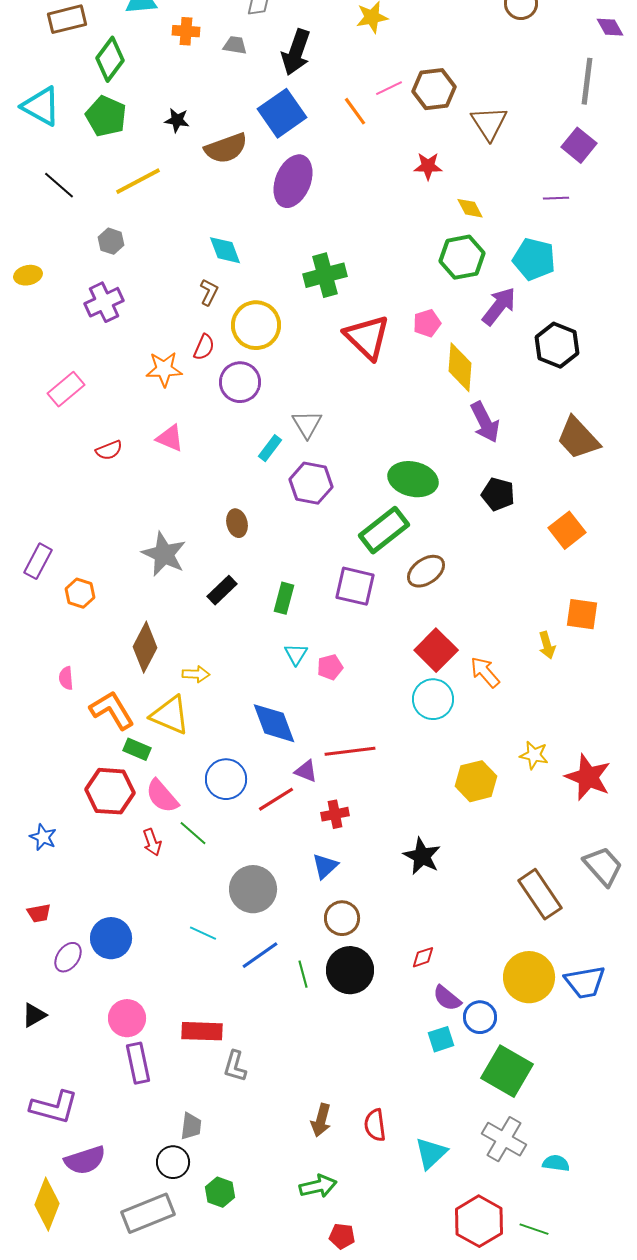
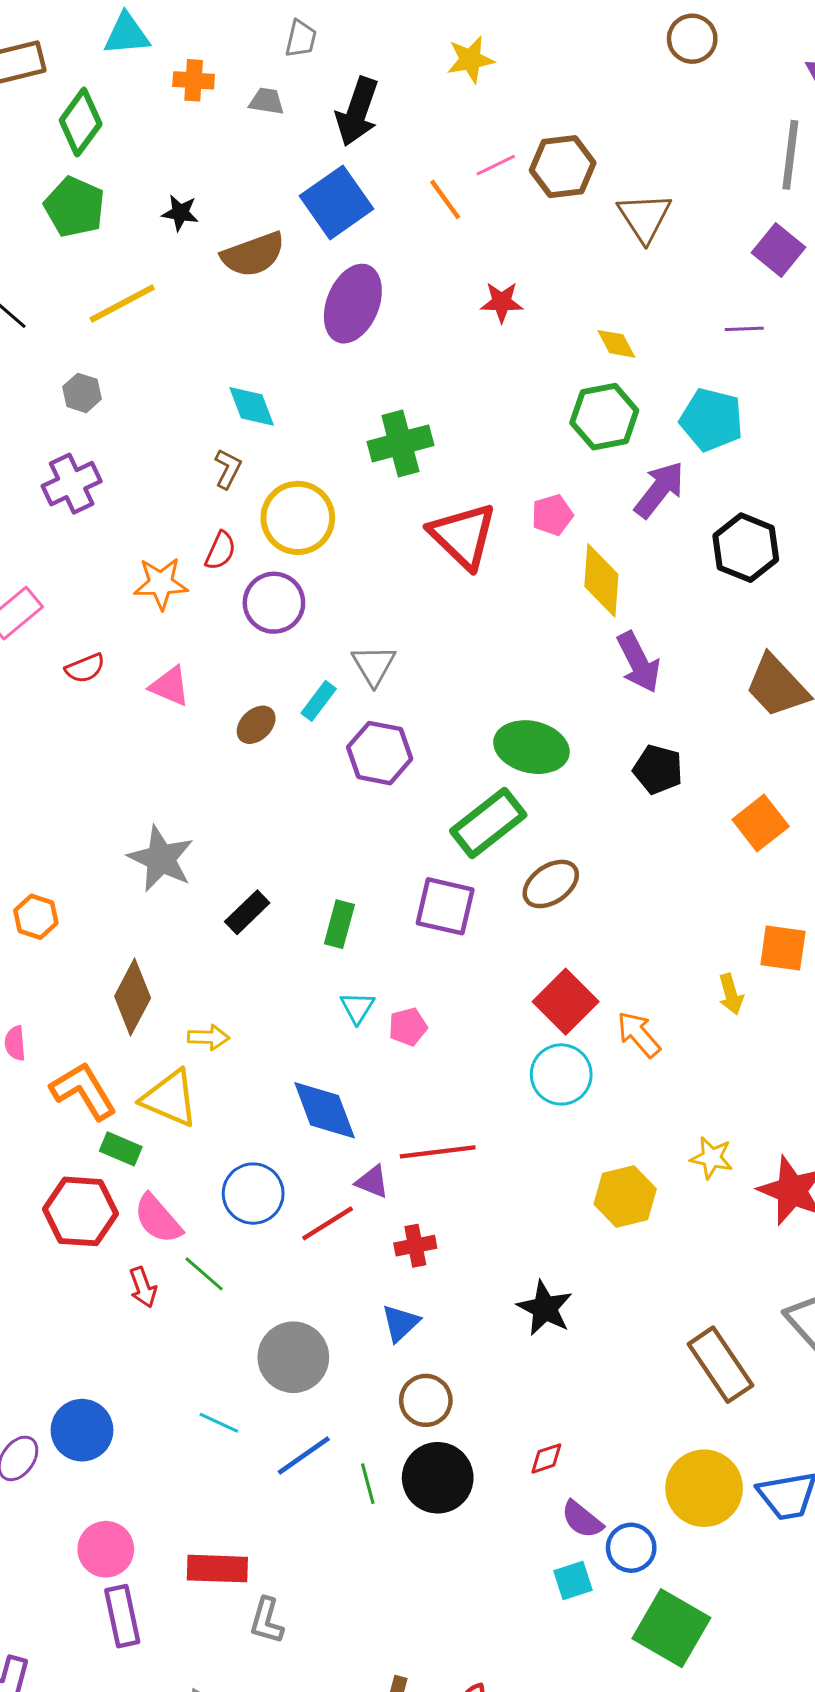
red star: (428, 166) -> (502, 302), moved
red semicircle: (109, 450) -> (85, 668), moved
brown ellipse: (237, 523) -> (256, 725), moved, turned 60

